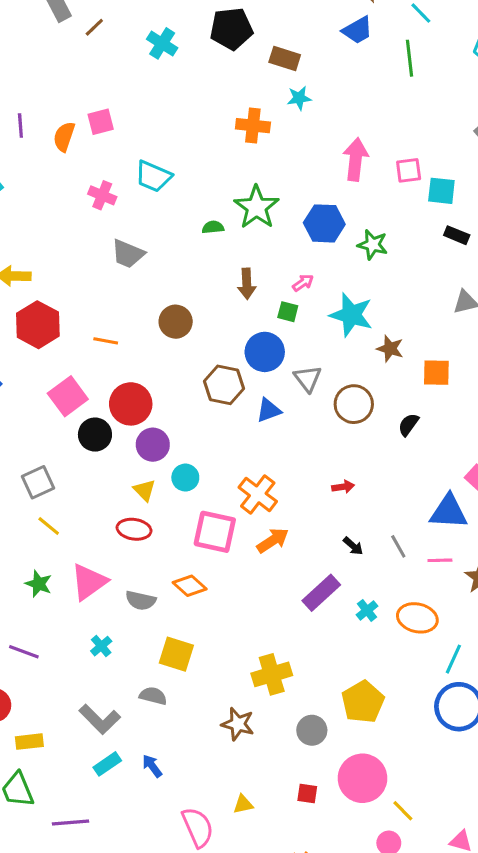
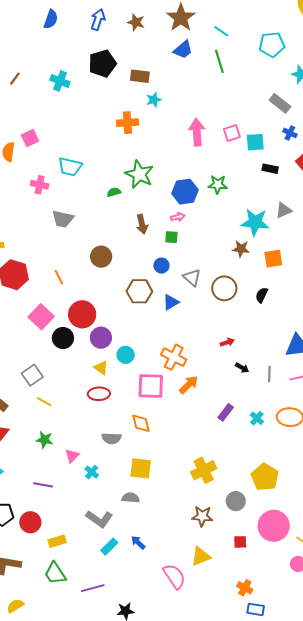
blue hexagon: (324, 223) -> (185, 192), moved
pink arrow: (303, 283) -> (178, 217), turned 32
cyan star: (351, 315) -> (255, 222), moved
orange line: (106, 341) -> (59, 277), turned 63
blue circle: (265, 352) -> (161, 266), size x0.6
black arrow: (353, 546) -> (242, 368), moved
gray line: (398, 546) -> (269, 374), turned 42
pink triangle: (89, 582) -> (72, 456), moved, size x0.6
orange diamond: (190, 586) -> (141, 423), turned 45
purple rectangle: (321, 593) -> (226, 412), size x0.7
brown star: (238, 724) -> (202, 516), moved
yellow triangle: (243, 804) -> (201, 556), size x1.5

